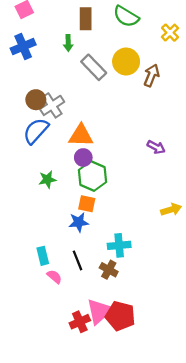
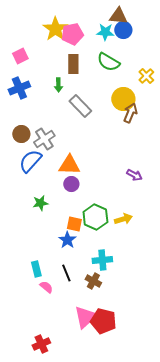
yellow circle: (126, 62) -> (123, 99), moved
brown circle: (36, 100) -> (21, 134), moved
green hexagon: (93, 176) -> (95, 217), moved
yellow arrow: (171, 210) -> (123, 219), moved
blue star: (79, 222) -> (67, 240), turned -30
red cross: (80, 322) -> (41, 344), moved

